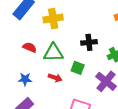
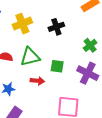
black cross: (89, 42) -> (56, 27), moved

